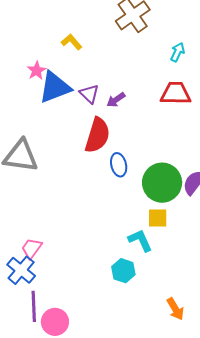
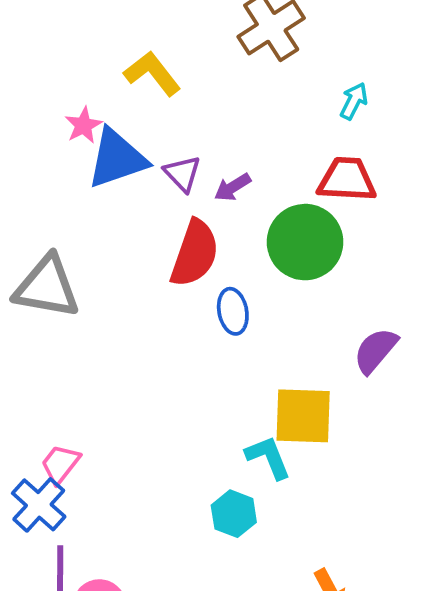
yellow L-shape: (72, 42) -> (152, 73), size x1.4
green circle: (162, 183) -> (305, 242), moved
yellow square: (158, 218) -> (303, 416), size x1.6

